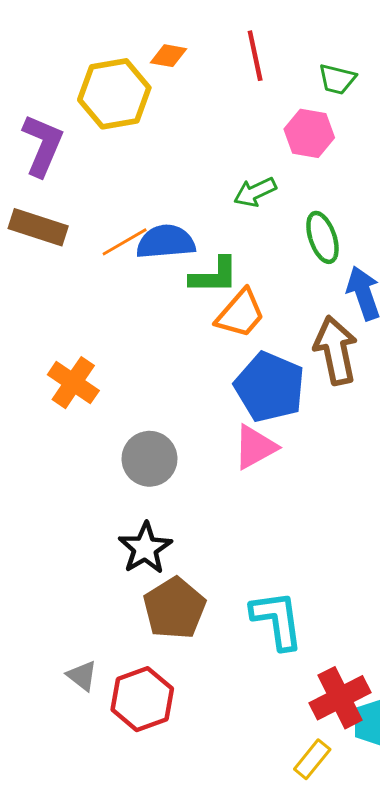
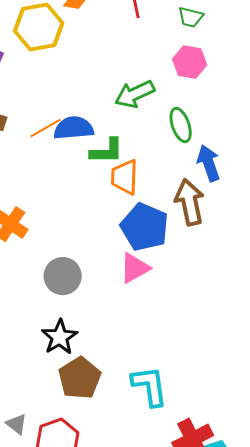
pink hexagon: (309, 133) -> (190, 62), moved
green arrow: (255, 192) -> (135, 94), size x1.4
orange trapezoid: (240, 314) -> (125, 177), turned 141

